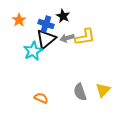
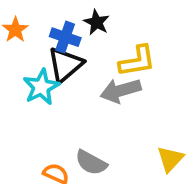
gray arrow: (67, 38) -> (121, 91), moved, size x1.5
gray semicircle: (80, 92) -> (91, 163), moved, turned -42

